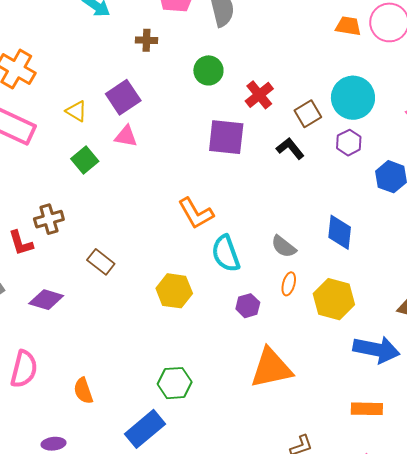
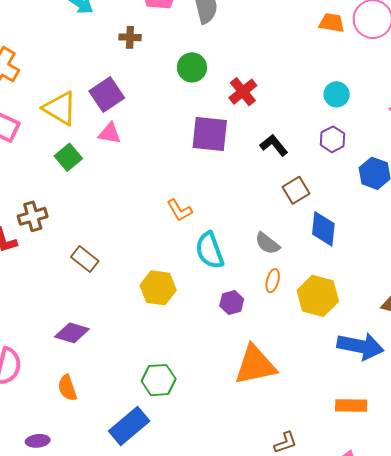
cyan circle: (353, 98) -> (337, 94), size x0.6
yellow triangle: (76, 111) -> (60, 108), size x1.6
brown square: (308, 114) -> (296, 190), moved
orange L-shape: (196, 213) -> (179, 210), size x0.7
purple diamond: (46, 300) -> (72, 333), moved

